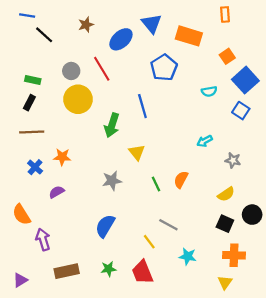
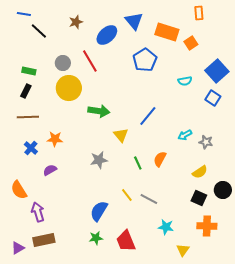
orange square: (227, 56) -> (191, 43), moved
blue line: (142, 106) -> (148, 116), moved, turned 55
green arrow: (112, 125) -> (99, 111), turned -100
cyan arrow: (205, 141) -> (185, 135), moved
blue semicircle: (105, 226) -> (99, 211), moved
yellow line: (149, 242) -> (127, 195), moved
brown rectangle: (67, 271) -> (44, 240), moved
yellow triangle: (225, 282) -> (183, 250), moved

